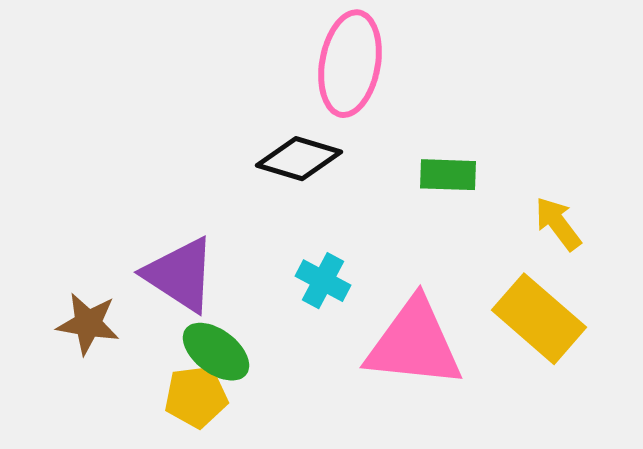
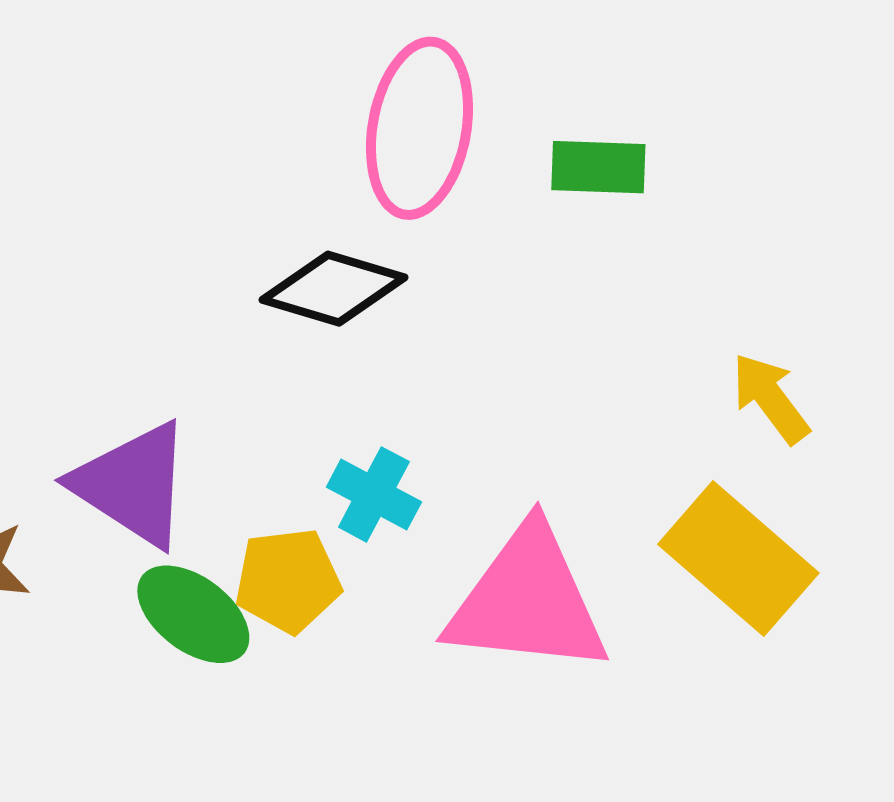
green rectangle: (448, 175) -> (598, 167), moved
yellow pentagon: (196, 397) -> (288, 580), moved

